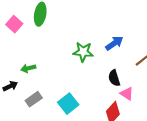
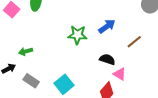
black semicircle: (114, 78) -> (107, 59), turned 126
gray rectangle: (34, 99) -> (31, 81), turned 70

